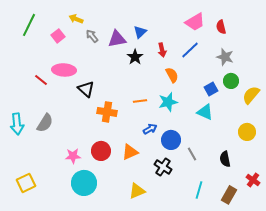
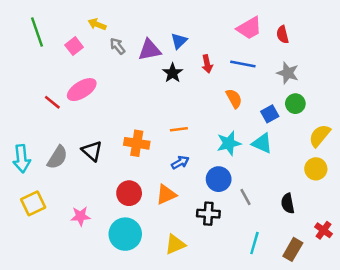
green line: (29, 25) -> (37, 32), turned -45
blue line: (190, 50) -> (243, 64), turned 54
pink ellipse: (64, 70) -> (82, 90), turned -35
orange semicircle: (172, 75) -> (234, 99), moved
black triangle: (86, 89) -> (92, 151), moved
yellow semicircle: (251, 95) -> (320, 136), moved
cyan star: (168, 102) -> (229, 143), moved
blue arrow: (150, 129) -> (180, 162), moved
pink star: (73, 156) -> (80, 216), moved
black cross: (163, 167) -> (208, 214), turned -30
yellow square: (26, 183) -> (33, 203), moved
cyan circle: (84, 183) -> (125, 234), moved

